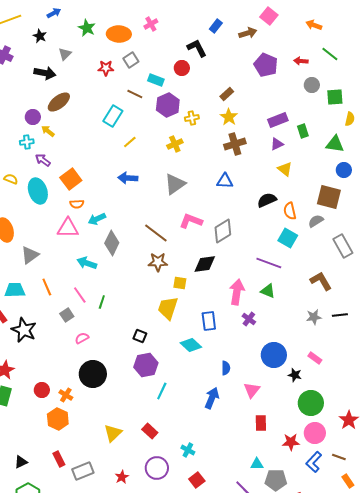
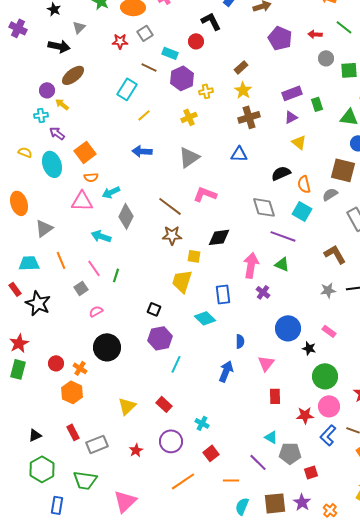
gray diamond: (223, 231) -> (264, 207), moved, turned -75
cyan triangle: (257, 464) -> (271, 437), turned 32

